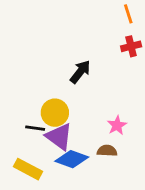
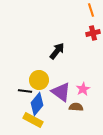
purple triangle: (59, 137) -> (61, 92), moved
blue diamond: (72, 159) -> (37, 104), moved, turned -70
yellow rectangle: (28, 169) -> (33, 120), moved

